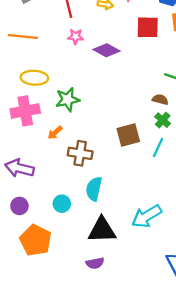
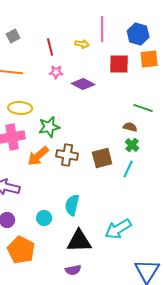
orange arrow: (55, 133) -> (38, 156), size x1.6
brown cross: (80, 153) -> (67, 155), moved

